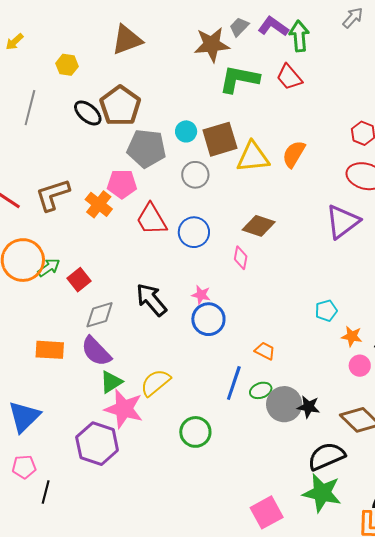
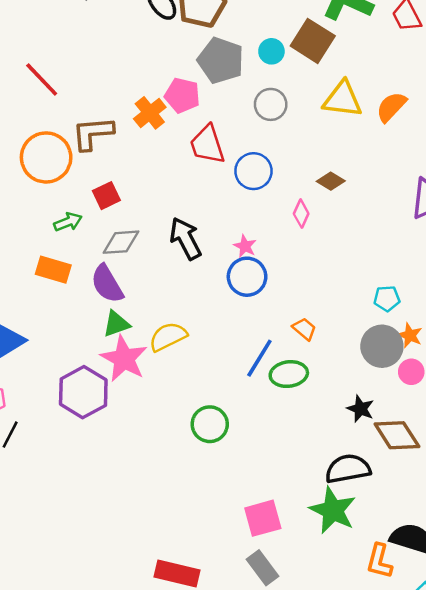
brown square: (220, 139) -> (313, 41), moved, turned 36
brown L-shape: (53, 195) -> (93, 133), moved
brown diamond: (259, 226) -> (331, 181), size x0.7
green arrow: (49, 268) -> (68, 222), moved
green ellipse: (261, 390) -> (289, 374), size x1.4
gray circle: (284, 404) -> (382, 346), moved
black star: (309, 407) -> (360, 409), moved
green circle: (195, 432) -> (210, 424), moved

